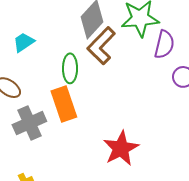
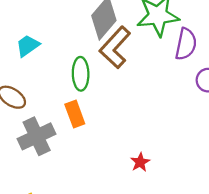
orange rectangle: (64, 104) -> (75, 114), size x0.7
red star: (121, 148) -> (140, 162), size x0.5

